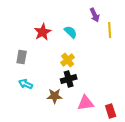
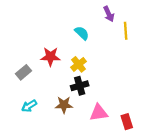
red star: (43, 32) -> (50, 57), moved, turned 30
gray rectangle: (22, 57) -> (24, 72), moved, turned 40
cyan arrow: (26, 84) -> (29, 106), moved, turned -56

